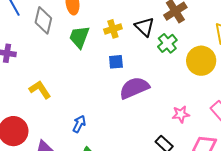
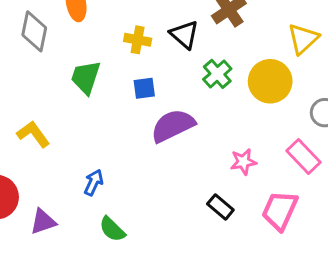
yellow cross: (113, 29) -> (138, 40), turned 30
green trapezoid: (79, 37) -> (86, 77), moved
green cross: (167, 43) -> (217, 74), moved

